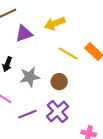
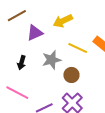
gray star: (30, 77) -> (52, 60), moved

